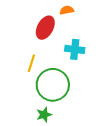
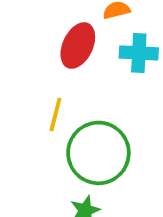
cyan cross: (75, 49) -> (139, 53), moved

